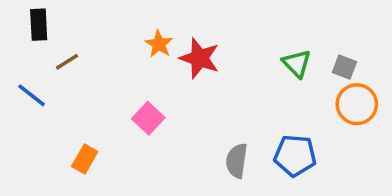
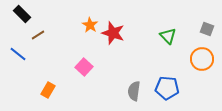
black rectangle: (39, 25) -> (22, 14), turned -42
gray square: (344, 67) -> (207, 29), moved

